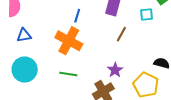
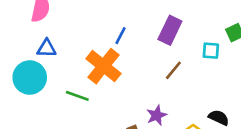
cyan circle: (25, 69) -> (30, 78), moved
green line: (68, 74) -> (77, 96), moved

